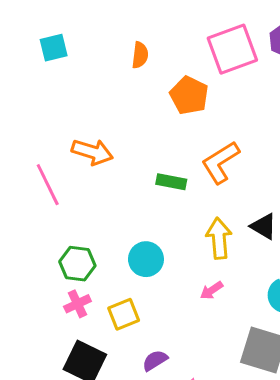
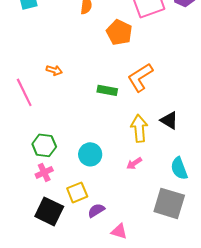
orange arrow: (92, 152) -> (54, 70), size x0.6
cyan circle: (146, 259) -> (90, 154), moved
yellow square: (124, 314) -> (77, 192), moved

